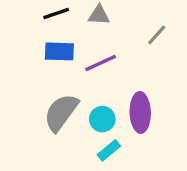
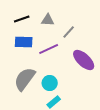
gray line: (157, 35) -> (69, 32), moved
purple ellipse: (140, 112) -> (84, 60), moved, turned -45

